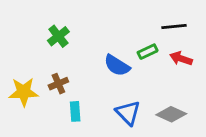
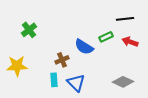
green cross: (58, 36) -> (29, 30), moved
brown cross: (58, 84) -> (62, 60), moved
blue triangle: (128, 113) -> (76, 83), moved

